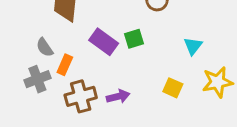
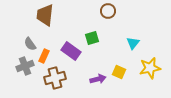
purple rectangle: (104, 42) -> (71, 51), moved
purple arrow: (118, 96) -> (98, 79), moved

